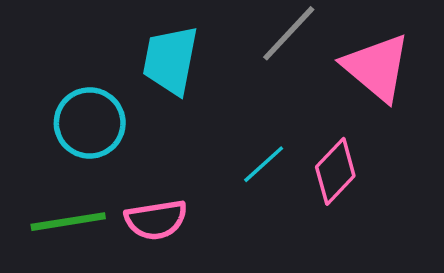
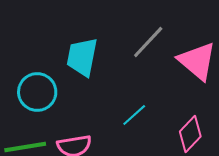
pink diamond: (335, 171) -> (190, 134), moved

